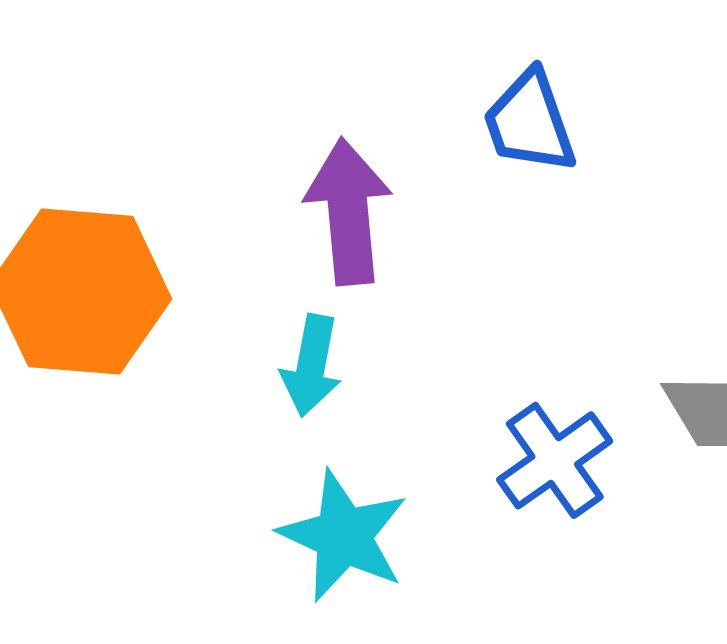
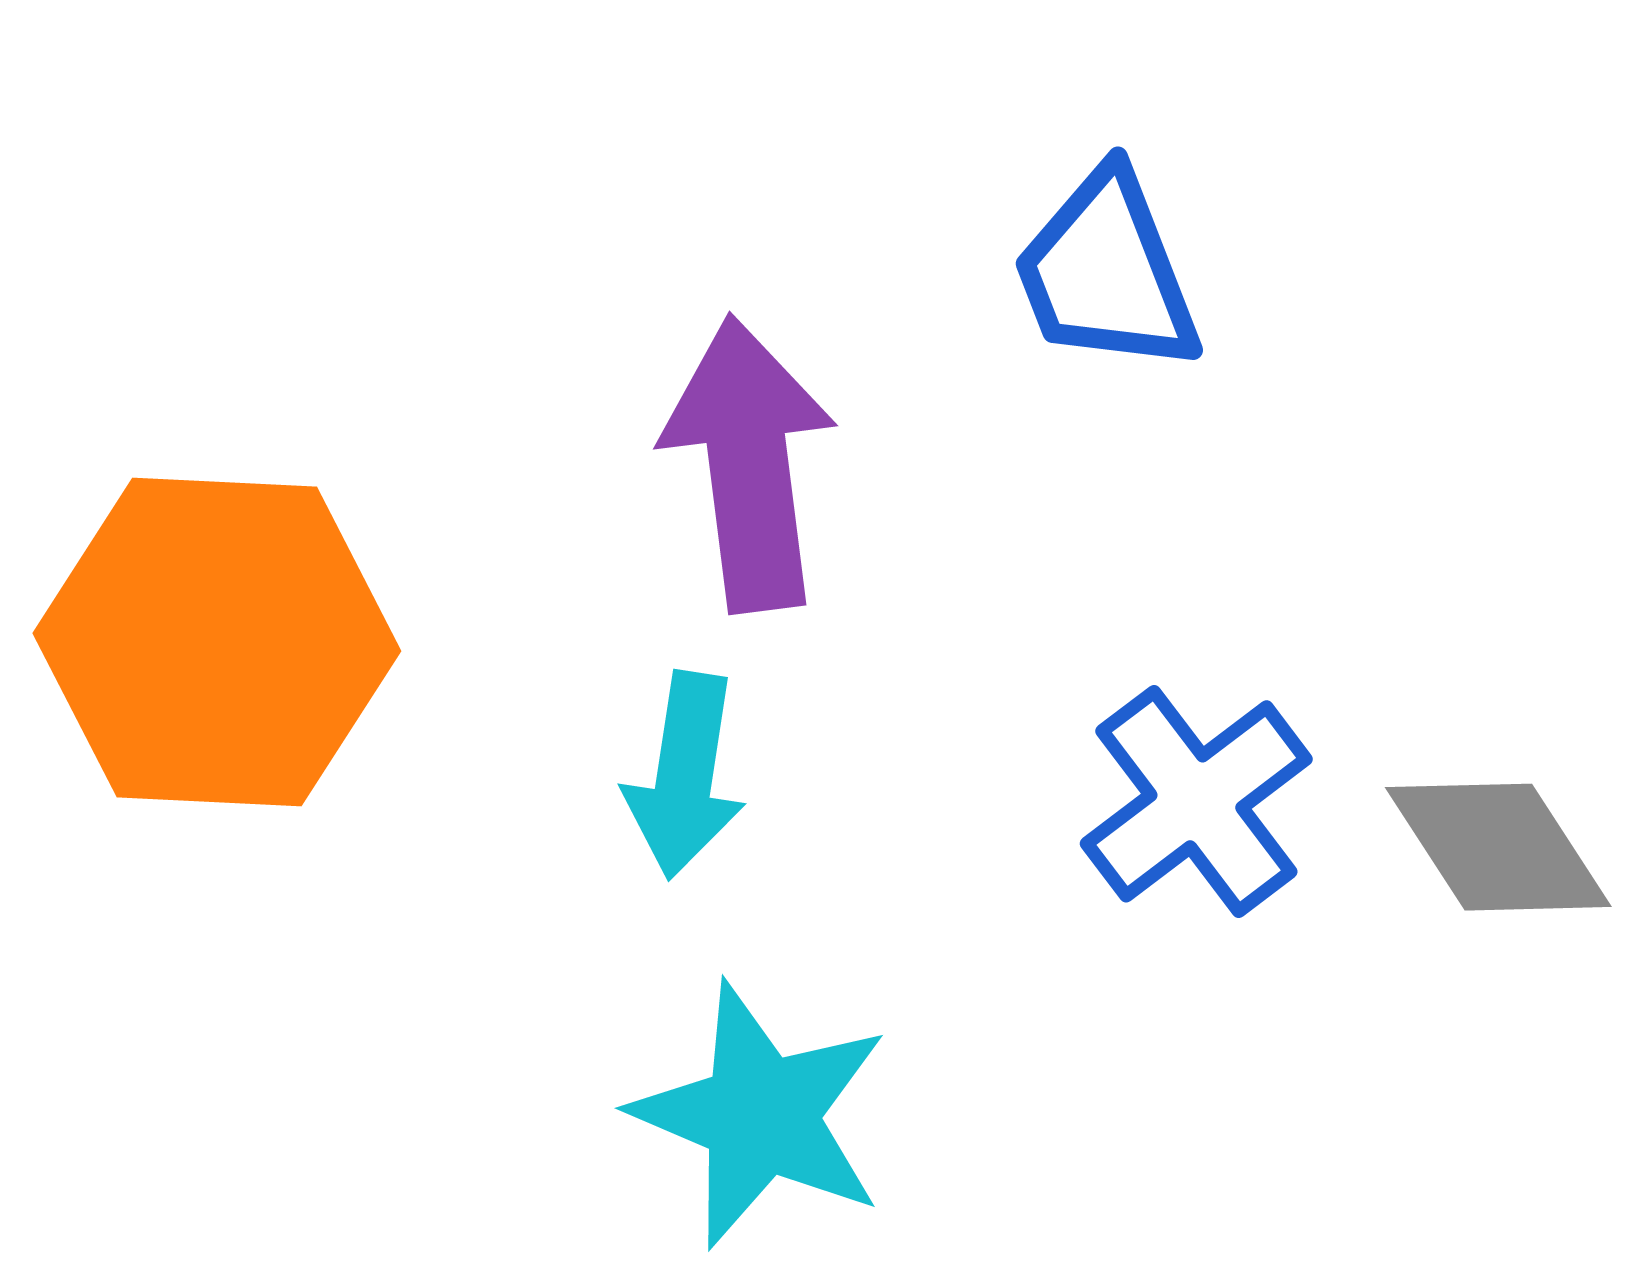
blue cross: (555, 460) -> (1196, 801), moved

